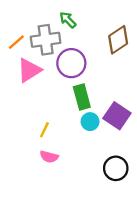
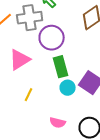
pink triangle: (29, 70) -> (20, 60), moved
pink semicircle: (49, 157) -> (58, 123), moved

